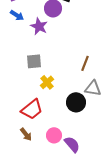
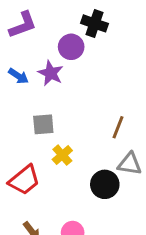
blue arrow: (17, 15) -> (18, 76), moved
red trapezoid: (32, 109) -> (24, 180), moved

